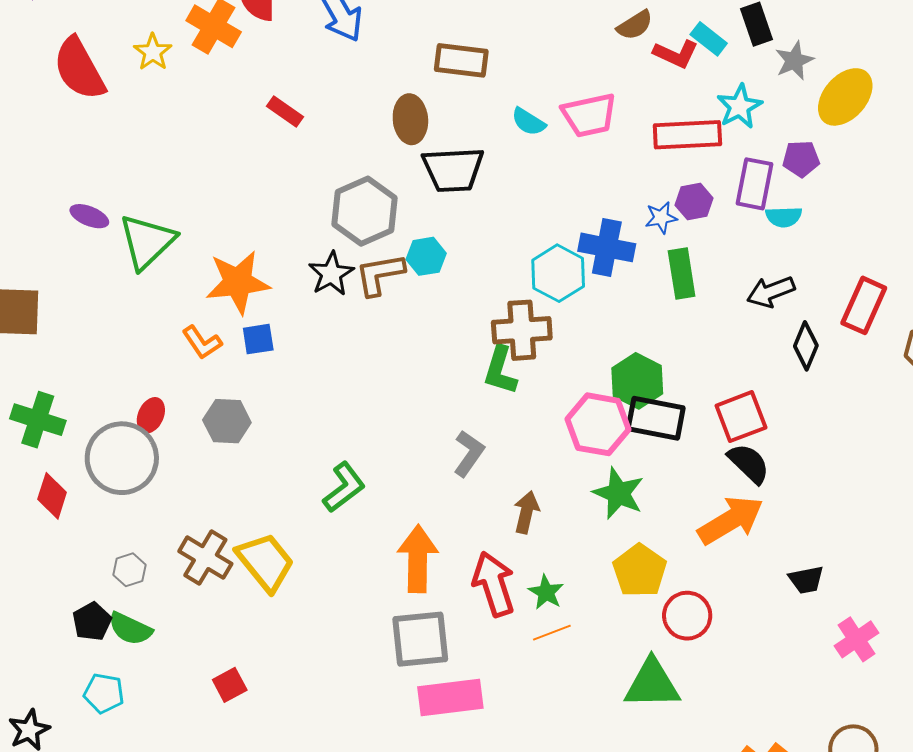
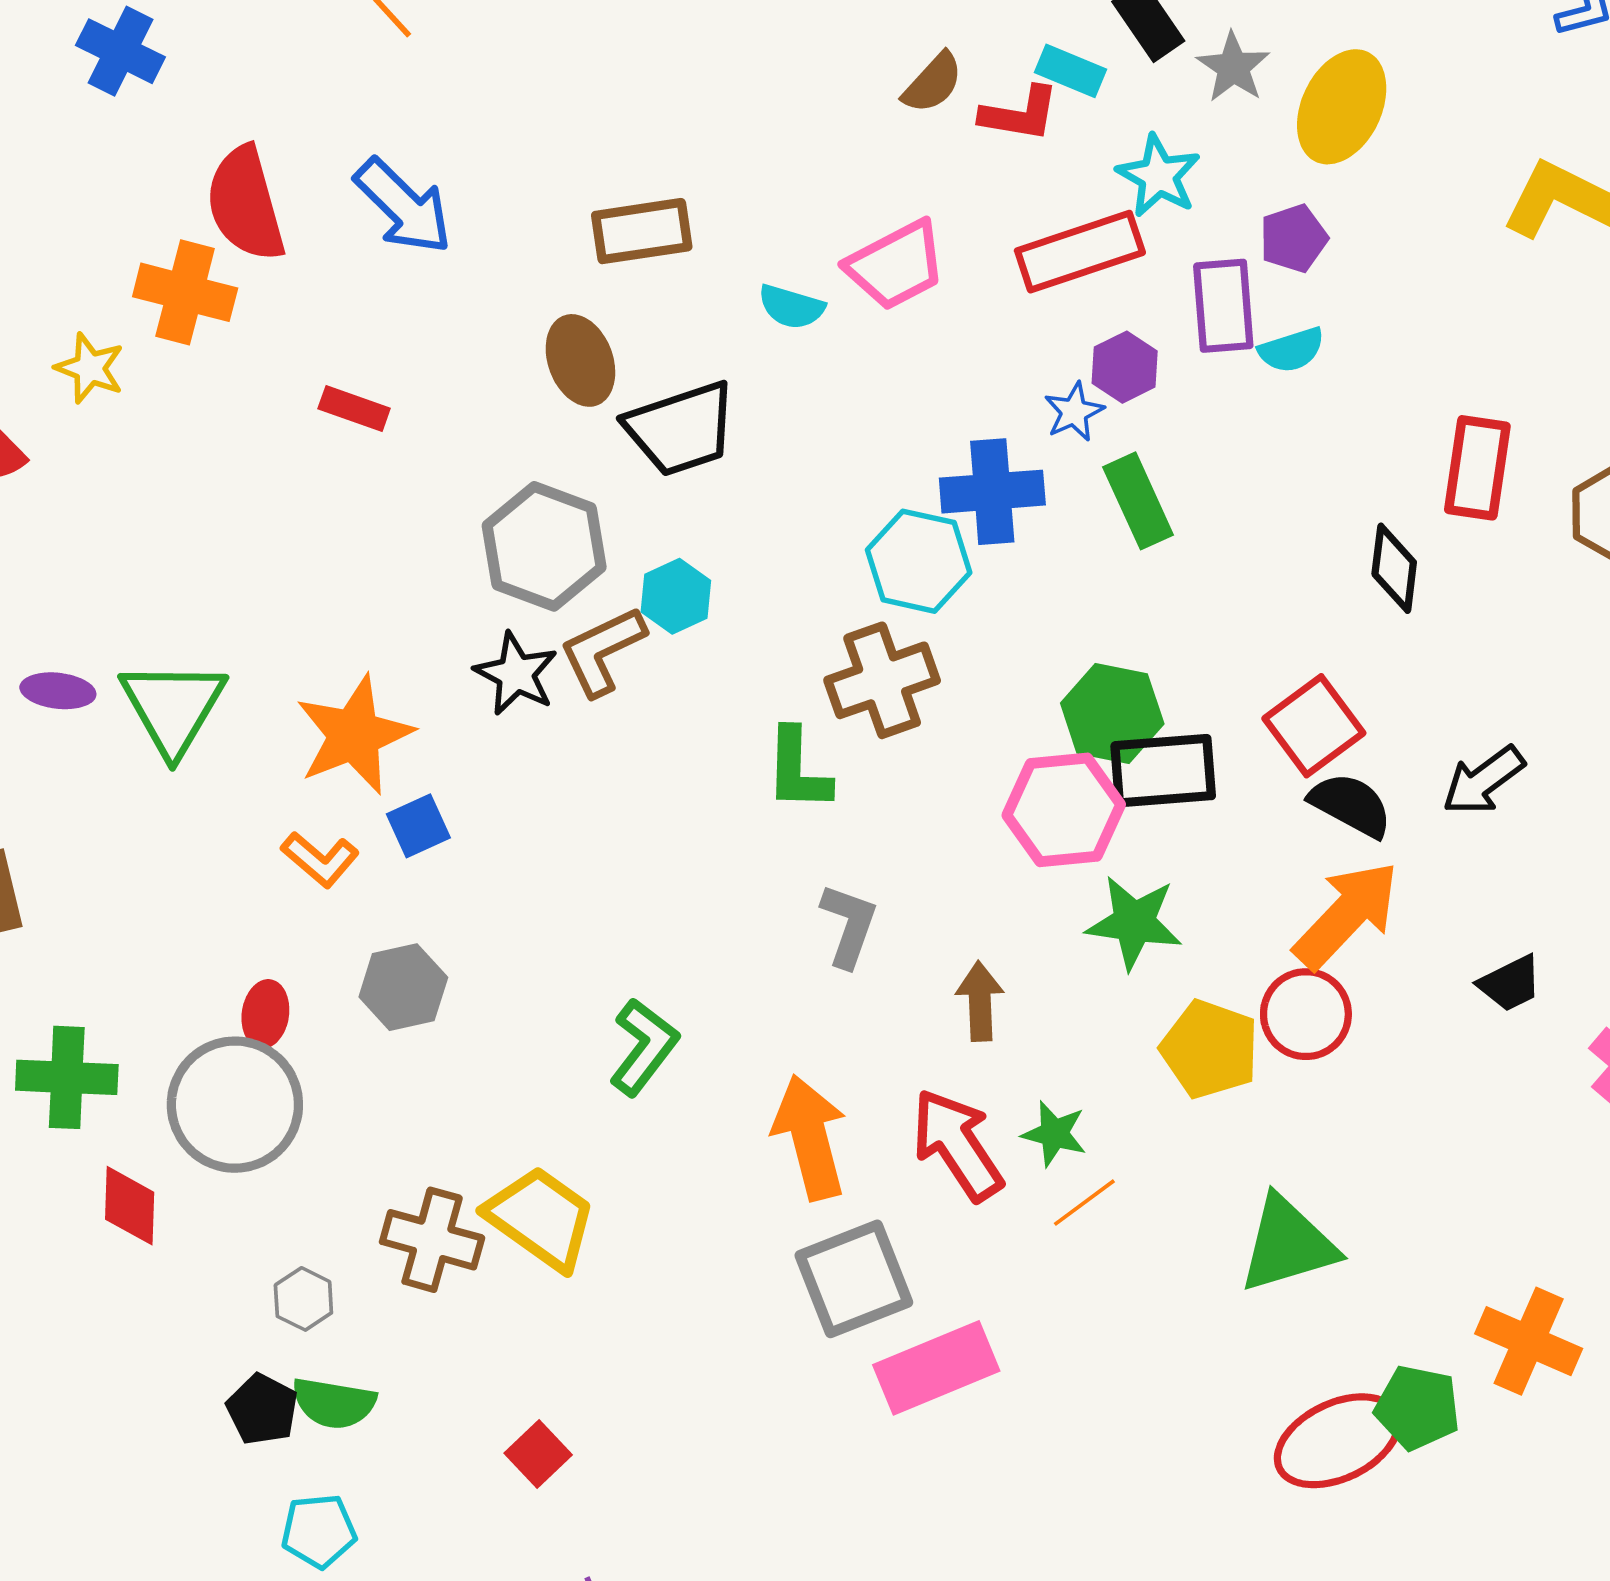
black arrow: (771, 292) -> (1483, 781), moved
green L-shape: (500, 370) -> (798, 770), moved
red circle: (687, 616) -> (1306, 1014), moved

